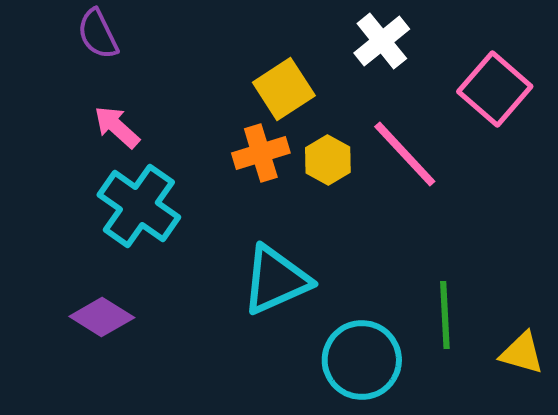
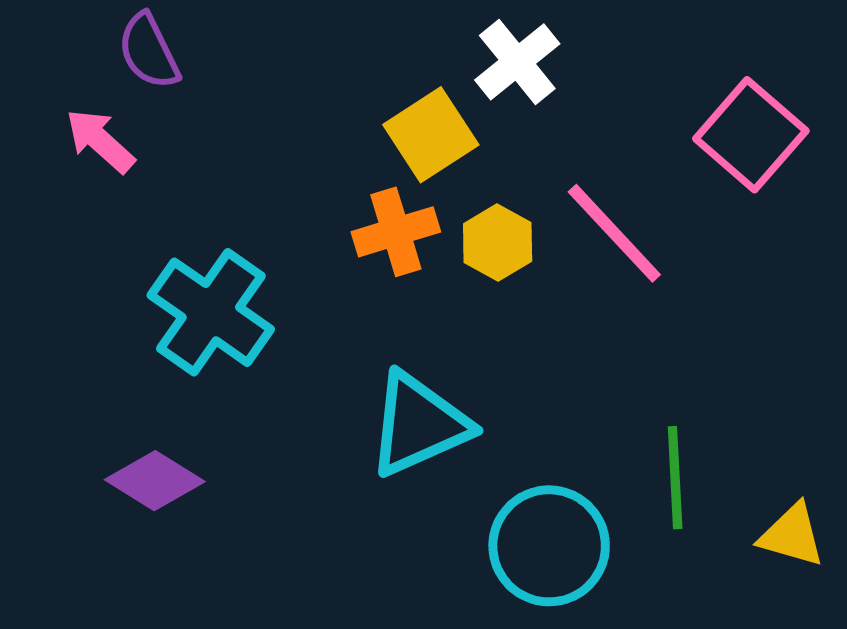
white cross: (382, 41) -> (517, 62), moved
pink arrow: (117, 127) -> (100, 141), moved

